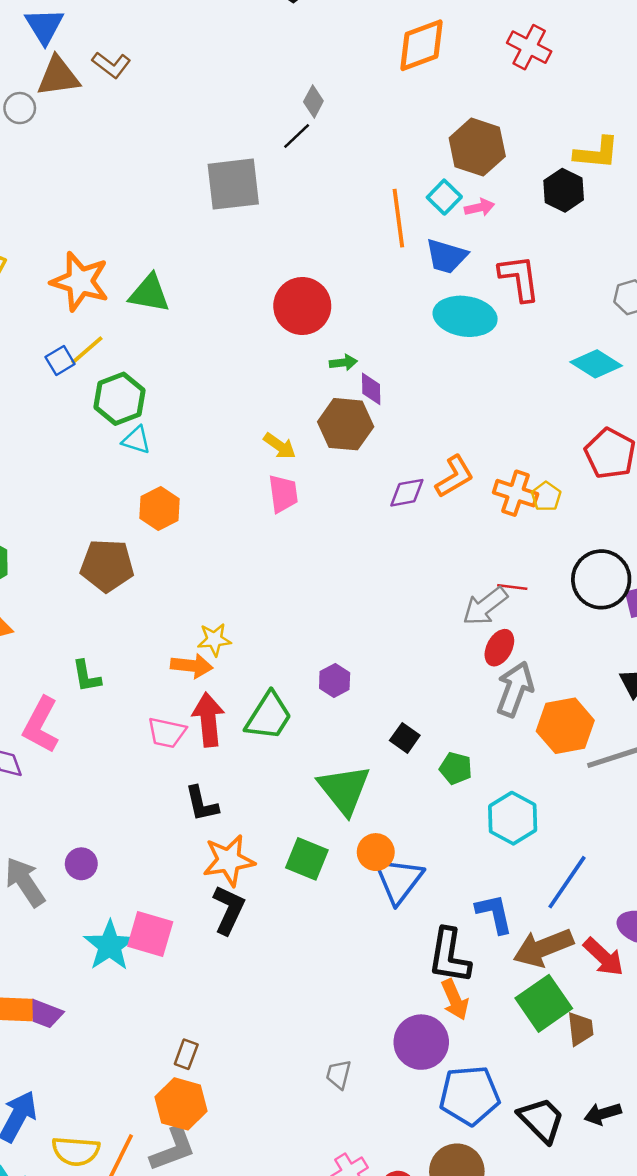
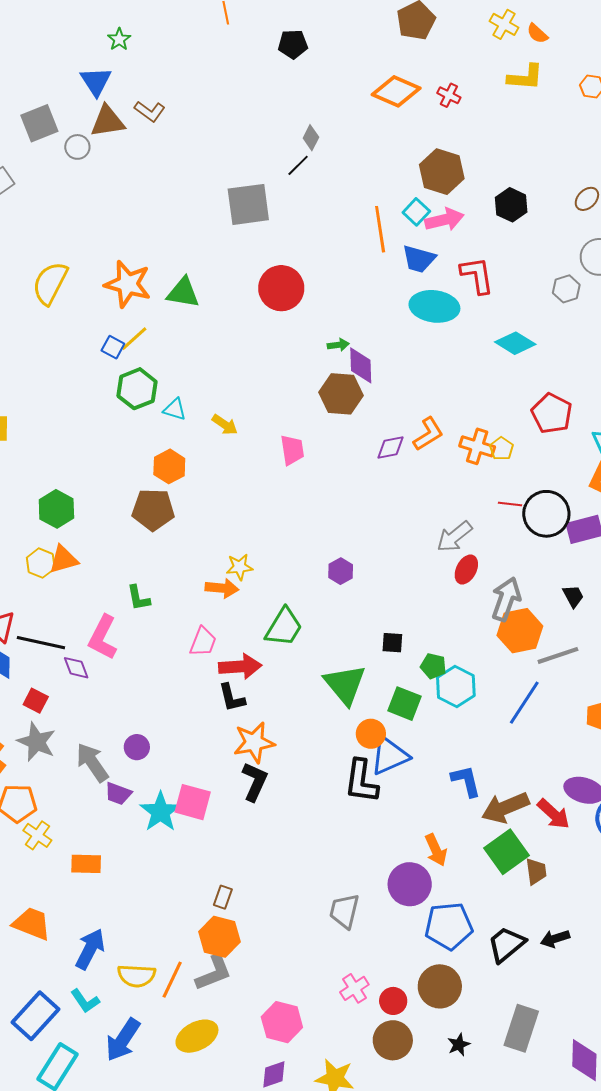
orange diamond: (422, 45) -> (396, 91), turned 45
red cross: (529, 47) -> (449, 95), moved, size x0.7
yellow L-shape: (597, 153) -> (525, 77), moved
pink arrow: (479, 207) -> (444, 220), size x1.6
red circle: (302, 306) -> (281, 288), moved
blue square: (60, 360) -> (113, 347), turned -30
cyan diamond: (596, 364) -> (515, 343), moved
purple diamond: (371, 389) -> (361, 365), size x1.4
green hexagon: (119, 399) -> (137, 389), moved
yellow arrow: (280, 446) -> (225, 425), moved
orange hexagon: (160, 509) -> (169, 466), moved
red line: (512, 587) -> (510, 504), moved
purple hexagon: (335, 681) -> (341, 571), moved
gray arrow: (515, 689) -> (506, 599), moved
red arrow: (208, 720) -> (240, 667), moved, turned 93
pink trapezoid: (167, 733) -> (203, 642), turned -80
black square: (405, 738) -> (392, 643), turned -30
cyan hexagon: (513, 818) -> (456, 686), moved
green square: (307, 859) -> (405, 704), moved
blue triangle: (399, 880) -> (390, 756), turned 30
blue line: (567, 882) -> (524, 703), moved
black L-shape: (449, 956) -> (361, 781), moved
purple trapezoid: (46, 1014) -> (118, 794), moved
gray trapezoid: (339, 1074) -> (344, 911), size x1.5
black trapezoid: (541, 1120) -> (506, 944), turned -84

